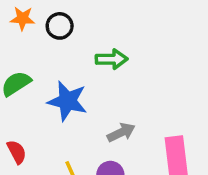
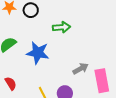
gray arrow: (121, 132) -> (81, 69), moved

